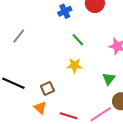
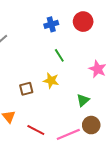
brown square: (47, 88) -> (26, 89), moved

